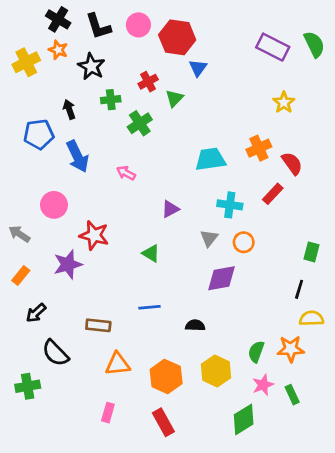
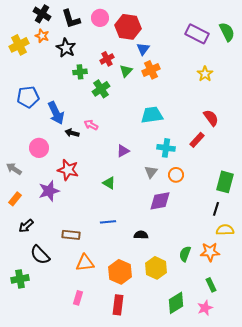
black arrow: (69, 109) -> (72, 133), moved, turned -56
orange cross: (259, 148) -> (151, 70), moved
green rectangle: (311, 252) -> (225, 182), size x1.5
pink star: (263, 385) -> (205, 308), moved
red rectangle: (163, 422) -> (118, 305), turned 36

